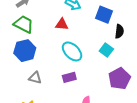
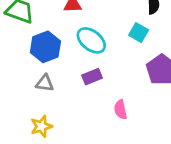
blue hexagon: (25, 51) -> (45, 47), moved

